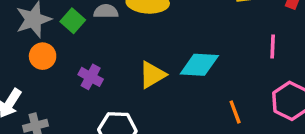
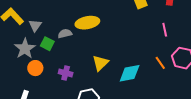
cyan diamond: (199, 65) -> (130, 73), moved
orange line: (235, 112) -> (160, 63), moved

